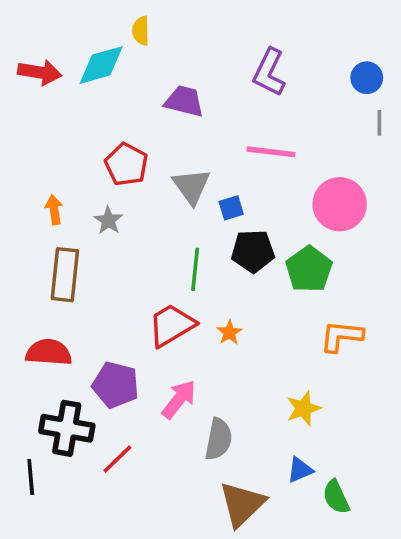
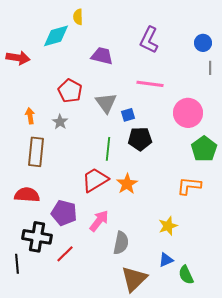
red arrow: (40, 72) -> (18, 58), moved
green pentagon: (309, 269) -> (204, 149), moved
orange star: (229, 333) -> (127, 184), size x1.5

